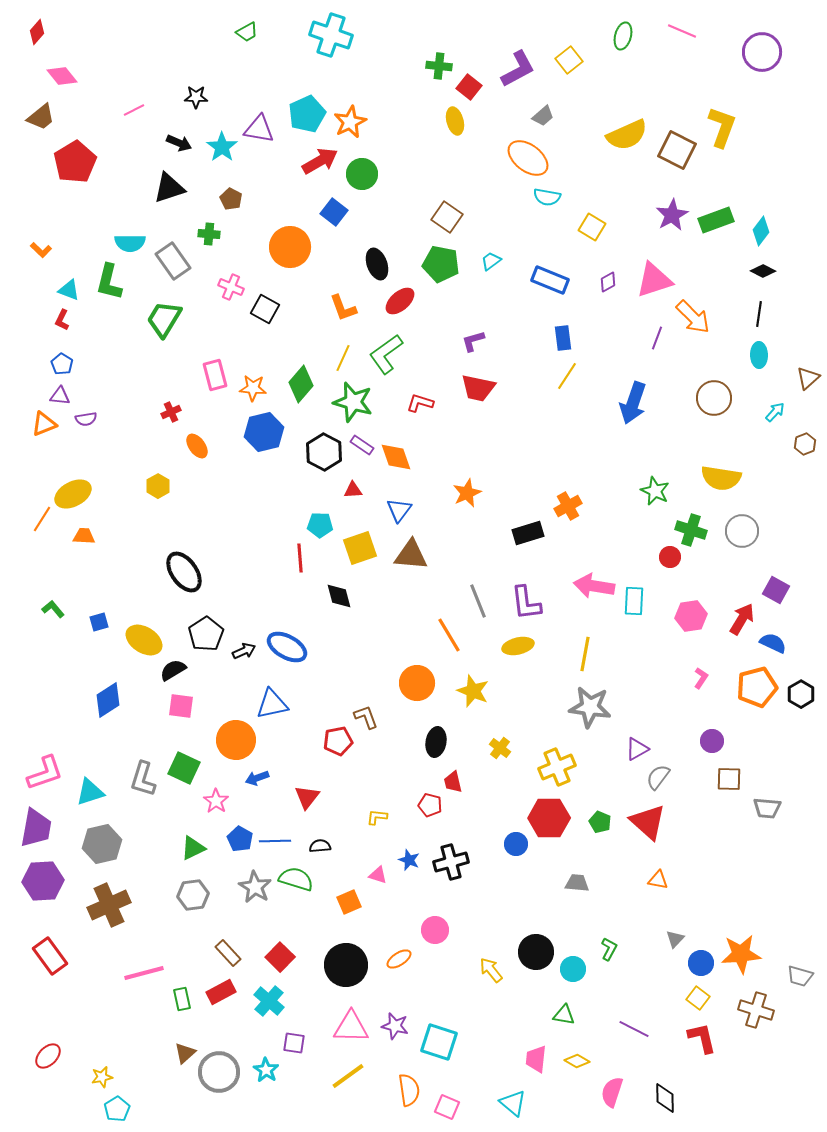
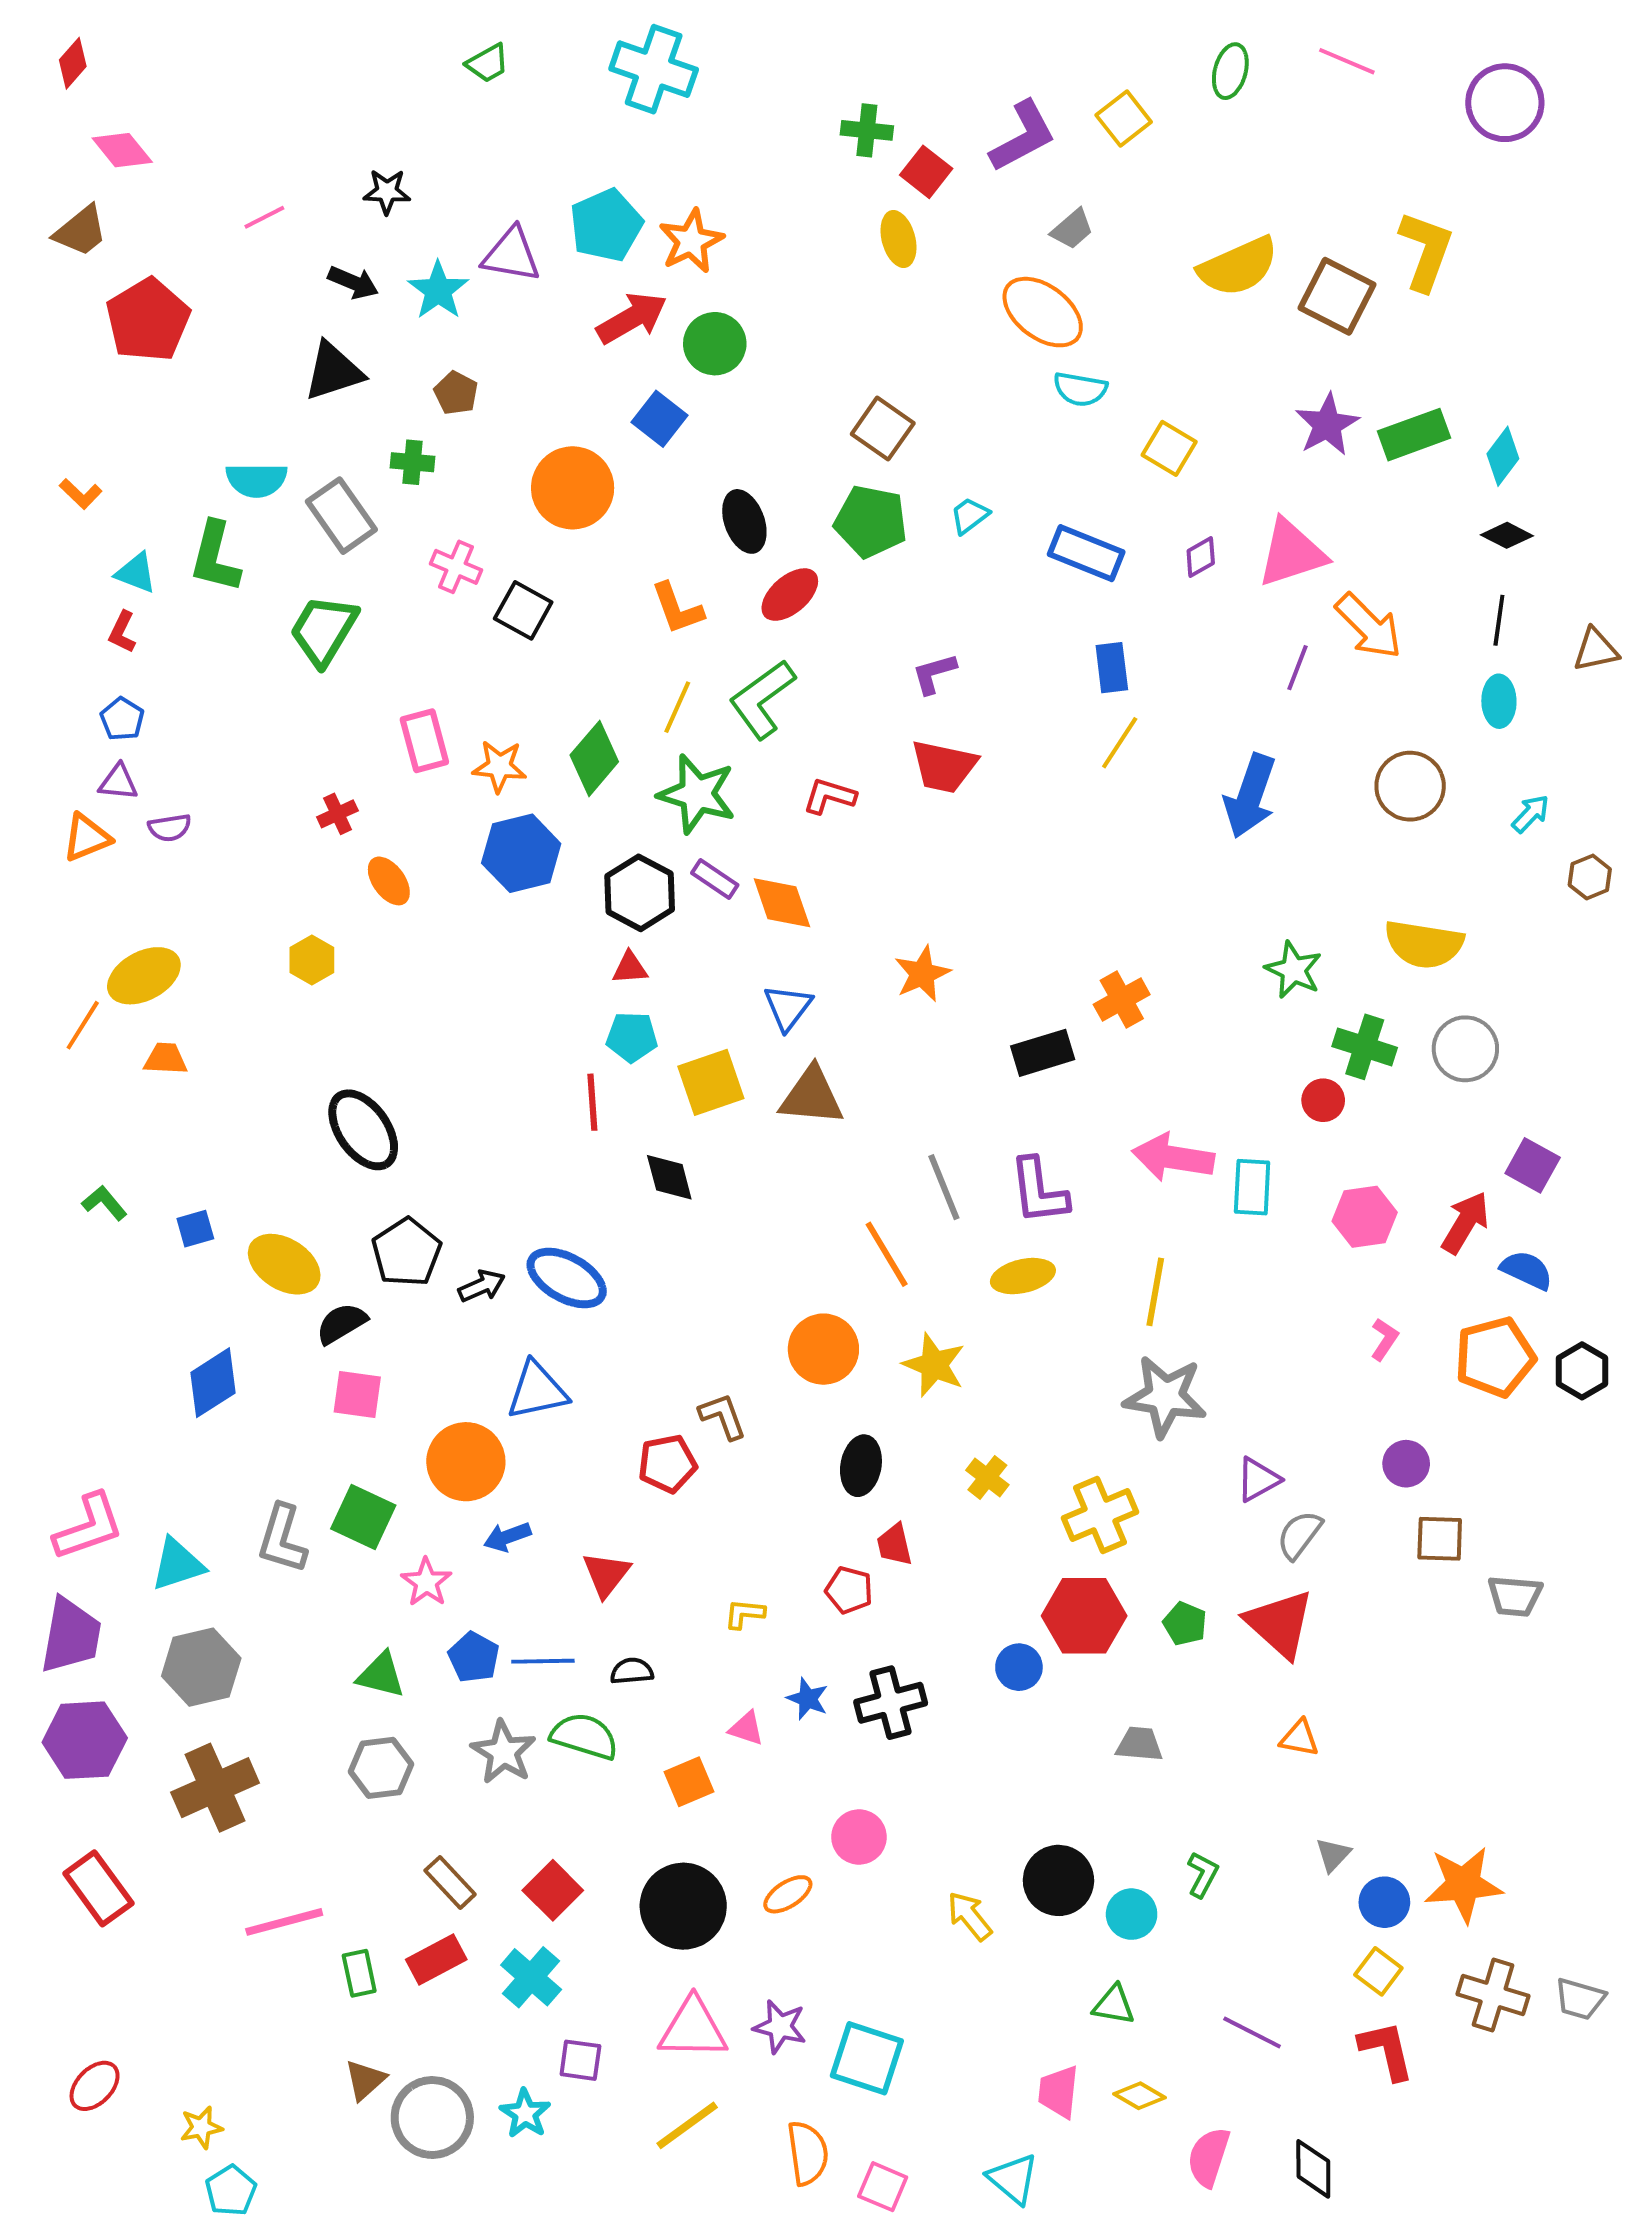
brown triangle: (808, 378) -> (1596, 650), moved, turned 30
red triangle: (353, 490) -> (630, 968), moved
green triangle: (193, 848) -> (381, 1675), turned 40
gray trapezoid: (800, 976) -> (1580, 1999), moved

